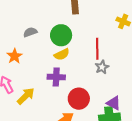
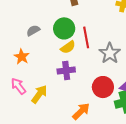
red line: (97, 49) -> (86, 37), moved
gray star: (102, 67) -> (110, 53), size x1.5
red circle: (79, 99) -> (103, 87), moved

